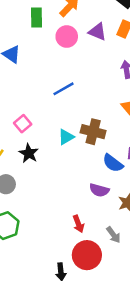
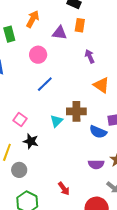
pink circle: (67, 37) -> (38, 55), moved
purple semicircle: (99, 190) -> (96, 164), moved
red arrow: (78, 224) -> (64, 189), moved

